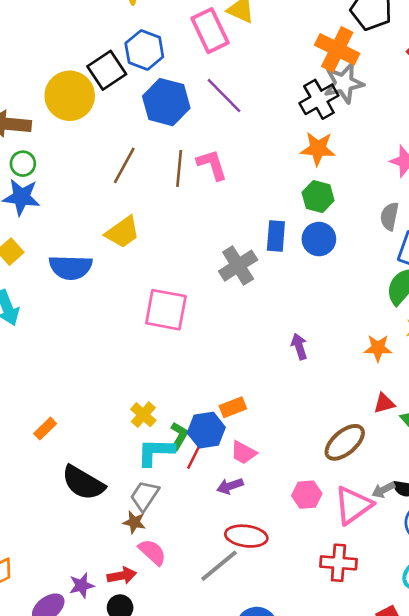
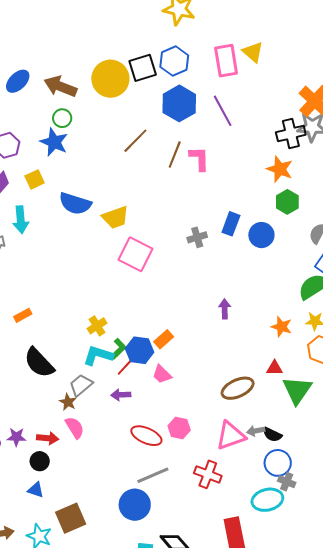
green hexagon: (318, 197) -> (287, 202), moved
yellow trapezoid: (122, 232) -> (115, 217), moved
gray cross: (238, 266) -> (197, 237), size x0.7
orange rectangle: (233, 407) -> (164, 339), turned -36
purple arrow: (230, 486) -> (121, 395), moved
pink hexagon: (307, 495) -> (179, 428), moved
gray line: (219, 566) -> (153, 475), moved

